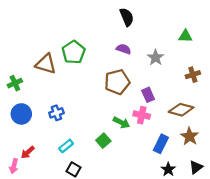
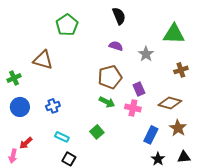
green triangle: (185, 36) -> (174, 34), size x1.6
green pentagon: (74, 52) -> (67, 25), moved
green arrow: (121, 122) -> (107, 102), moved
cyan rectangle: (66, 146) -> (62, 137), turned 64
black triangle: (196, 167) -> (184, 157), turned 32

